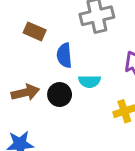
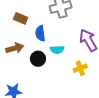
brown arrow: (25, 92) -> (15, 48), moved

